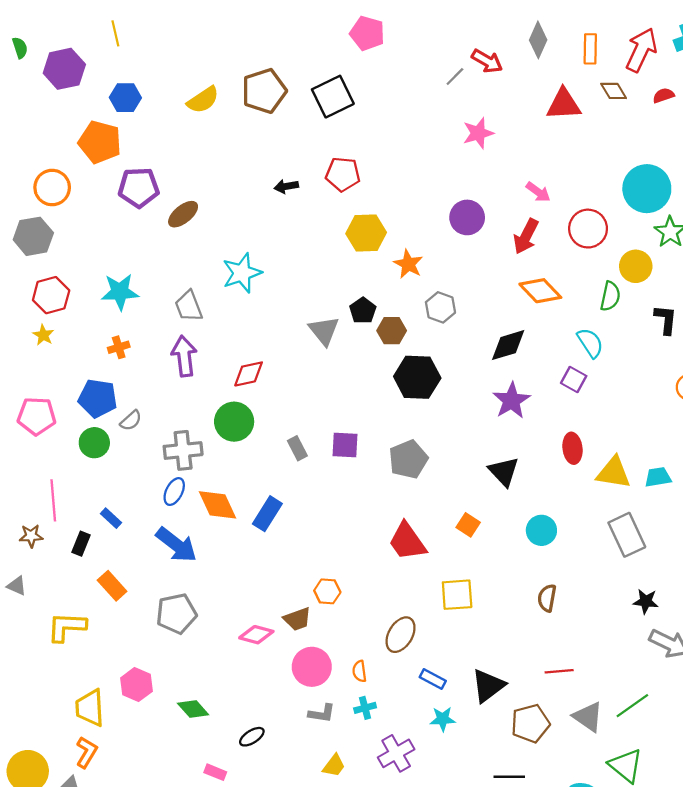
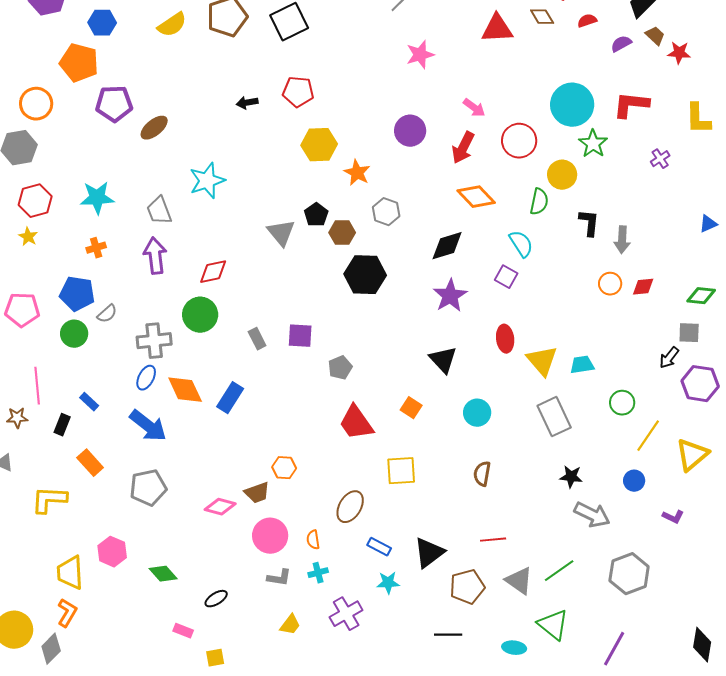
gray pentagon: (408, 459) -> (340, 368), moved, size x0.7
yellow triangle: (614, 473) -> (542, 361), turned 40

